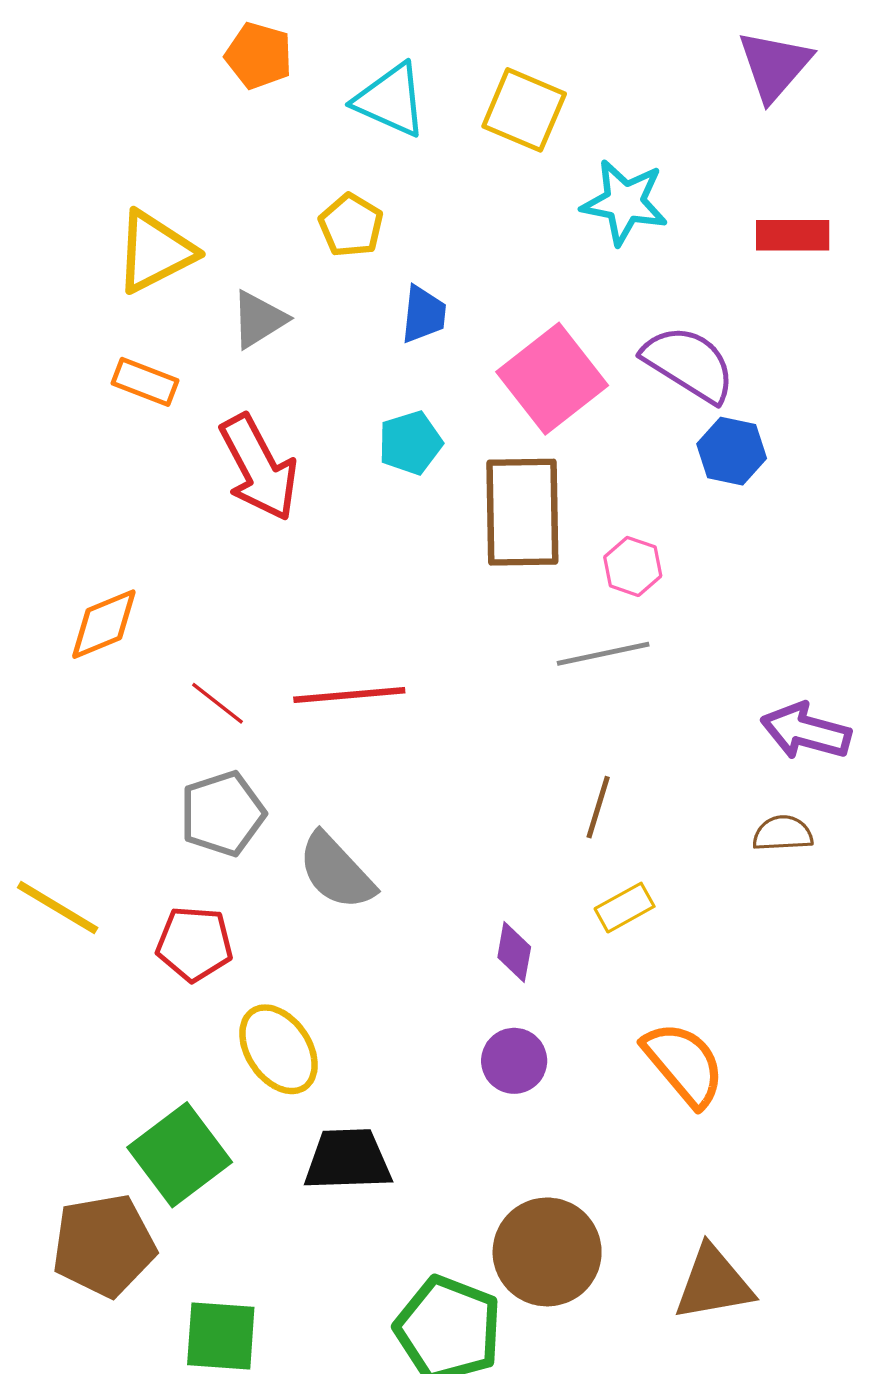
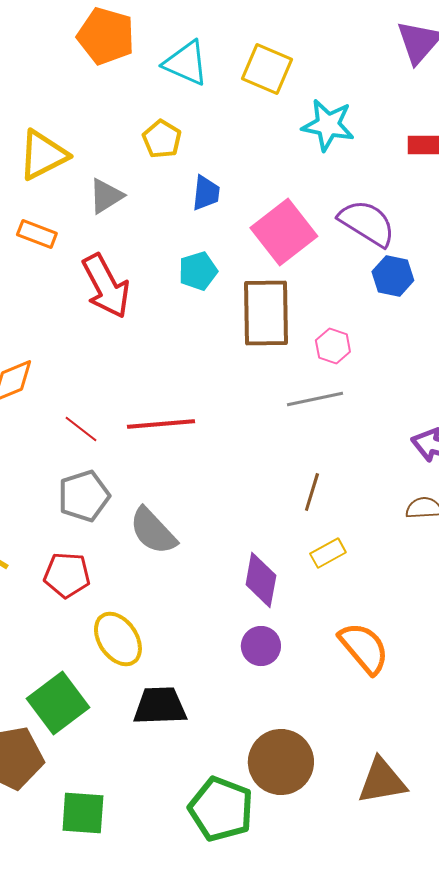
orange pentagon: (259, 56) -> (106, 36), size x1.4
purple diamond: (514, 952) -> (261, 580), size x1.5

